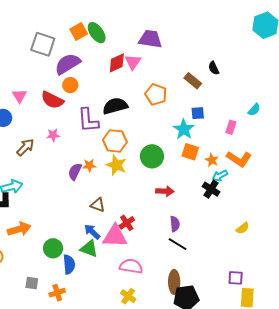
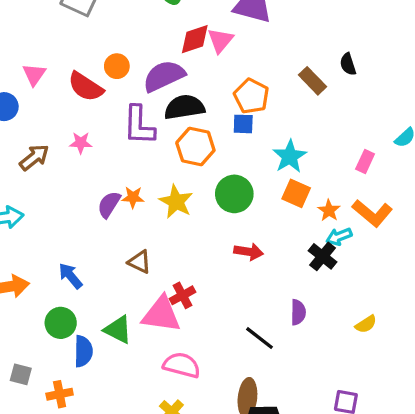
purple semicircle: (68, 64) -> (164, 76), moved
blue square: (198, 113) -> (243, 124), moved
orange hexagon: (115, 141) -> (195, 147), moved
purple semicircle: (175, 224) -> (298, 312), moved
blue arrow: (92, 232) -> (70, 276), moved

